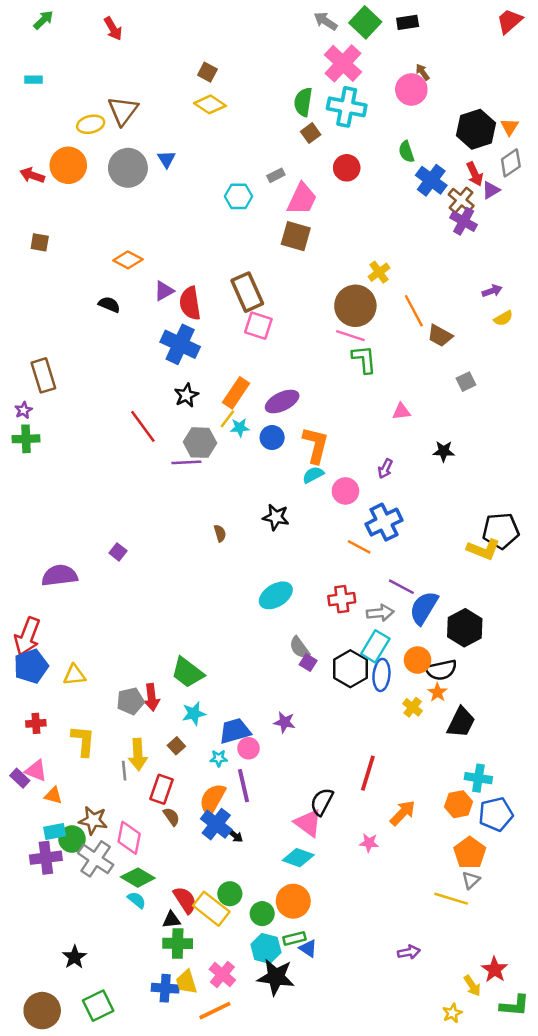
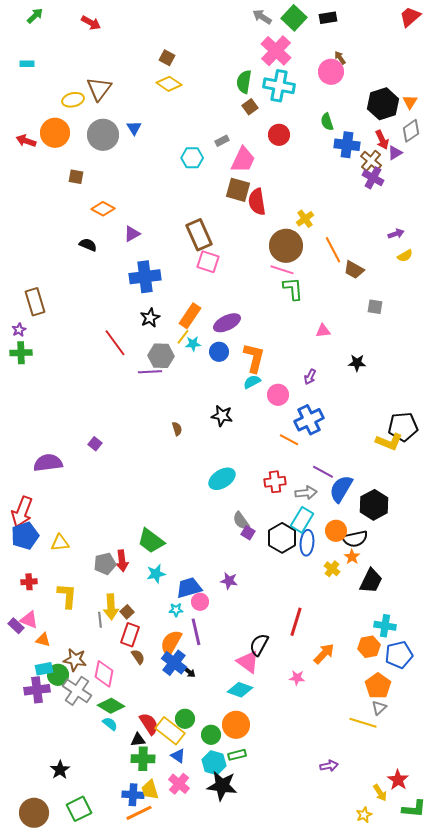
red arrow: (113, 29) -> (91, 23), turned -30
blue cross: (431, 180) -> (347, 145), turned -30
brown square: (40, 242) -> (76, 177), moved
red semicircle: (190, 303) -> (257, 202), moved
blue cross: (180, 344) -> (145, 277), turned -32
gray square: (466, 382) -> (375, 307), turned 35
brown square: (176, 746) -> (127, 612), moved
blue triangle: (308, 948) -> (178, 756), moved
orange line: (215, 1011) -> (139, 813), moved

